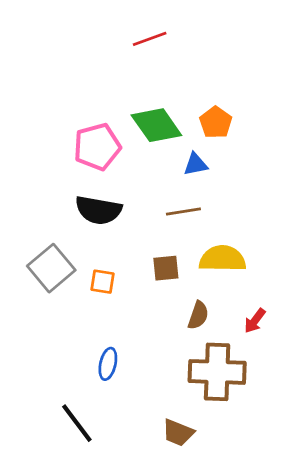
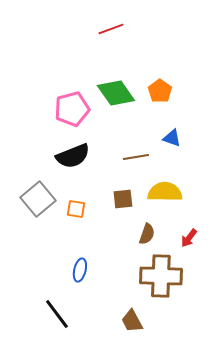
blue triangle: (196, 164) -> (172, 138), moved, turned 30
black semicircle: (98, 210) -> (73, 156), turned -32
brown trapezoid: (178, 433) -> (132, 321), turned 40

